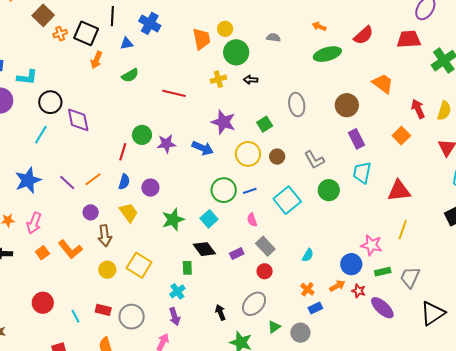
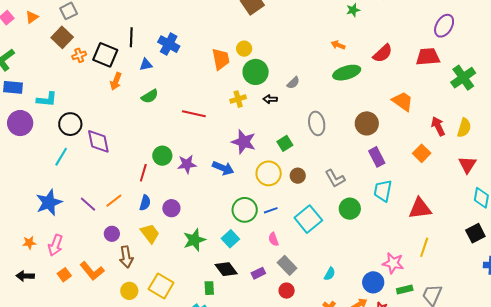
gray semicircle: (274, 38) -> (293, 83), moved, turned 128

